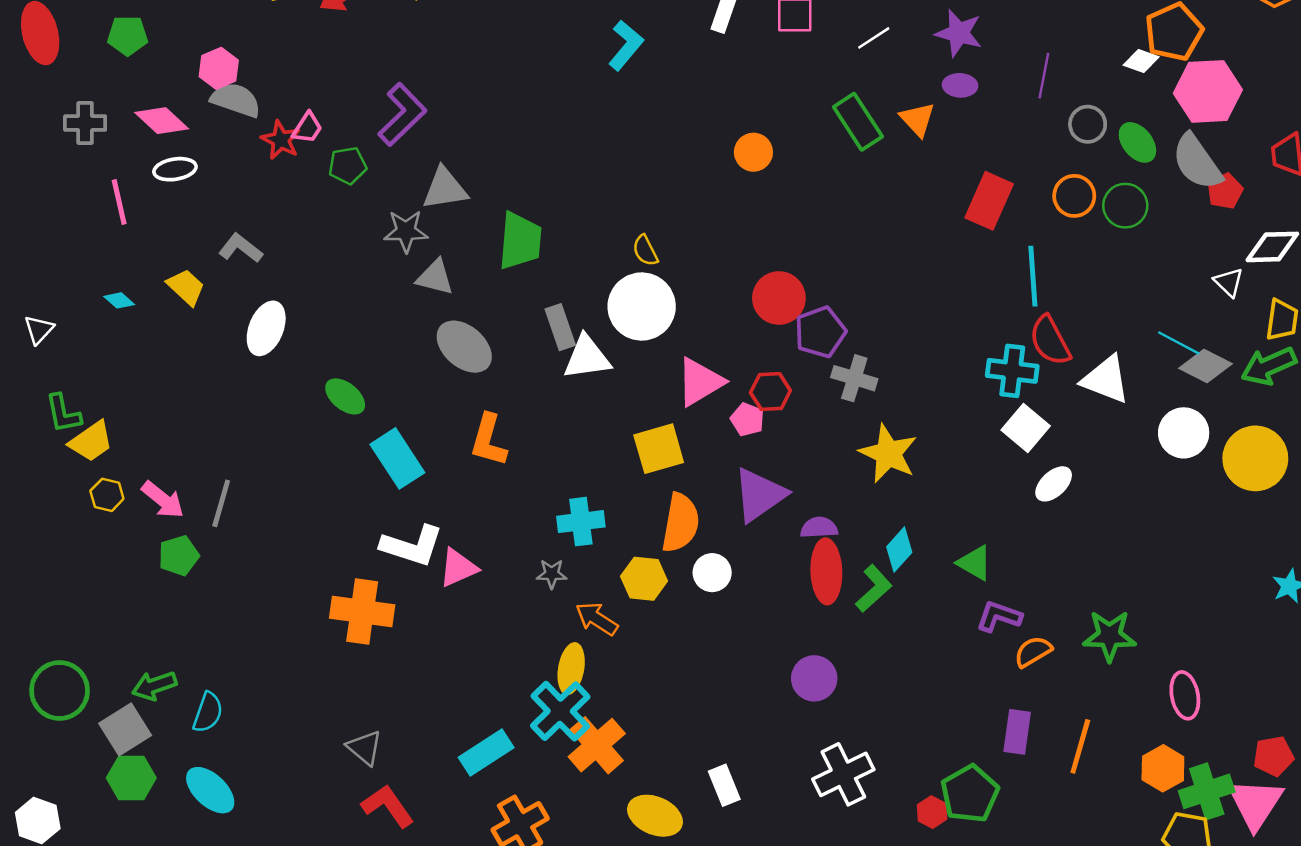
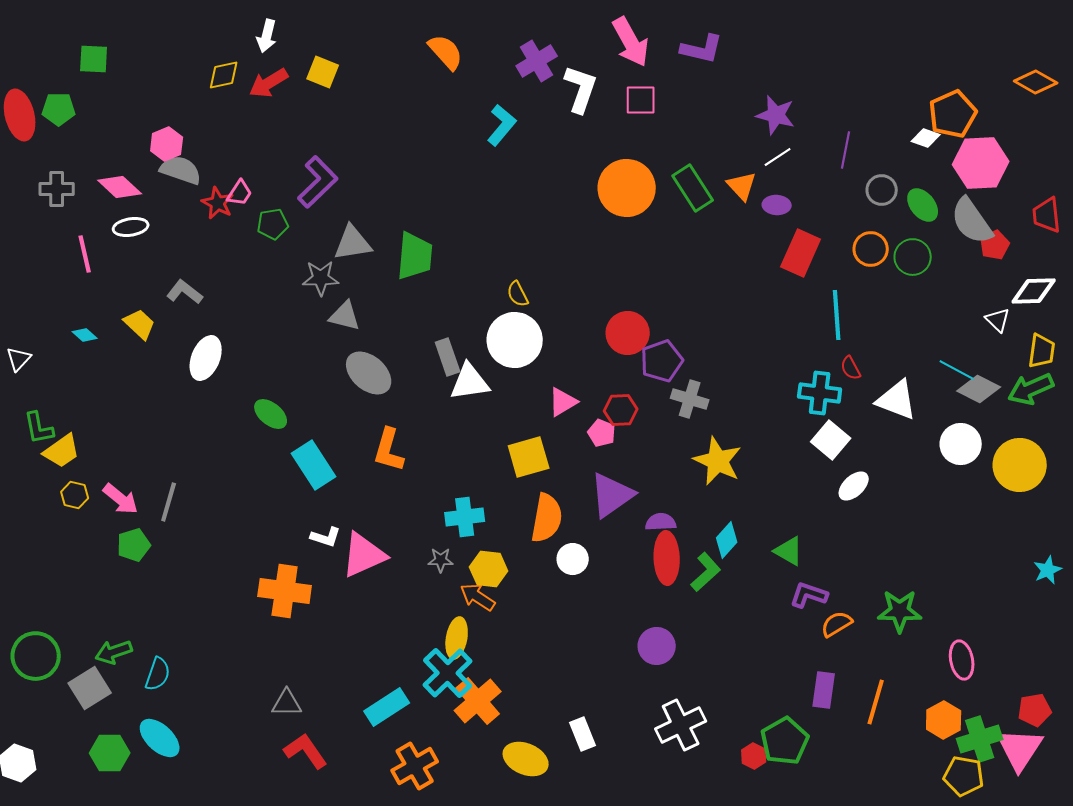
green pentagon: (128, 36) -> (59, 109), moved
white line: (874, 38) -> (778, 157), moved
purple ellipse: (960, 85) -> (777, 205), moved
orange circle: (753, 152) -> (627, 188), moved, size x1.8
green trapezoid: (520, 241) -> (415, 256), moved
red semicircle: (1050, 341) -> (851, 368), size x0.6
pink triangle: (700, 382) -> (563, 402), size x0.7
white L-shape: (412, 546) -> (326, 537), size x0.6
pink triangle: (458, 568) -> (364, 555), size x1.4
yellow hexagon: (644, 579) -> (489, 569), moved
gray triangle: (365, 748) -> (287, 703), turned -40
green hexagon: (131, 778) -> (110, 753), moved

